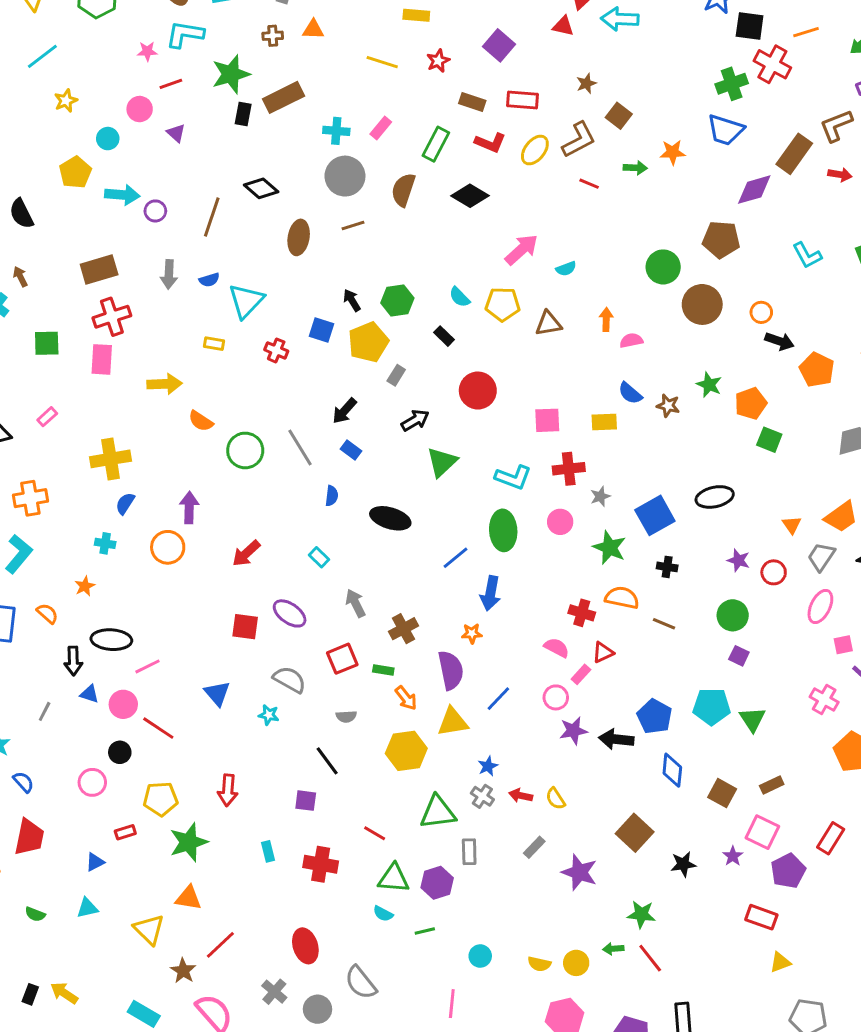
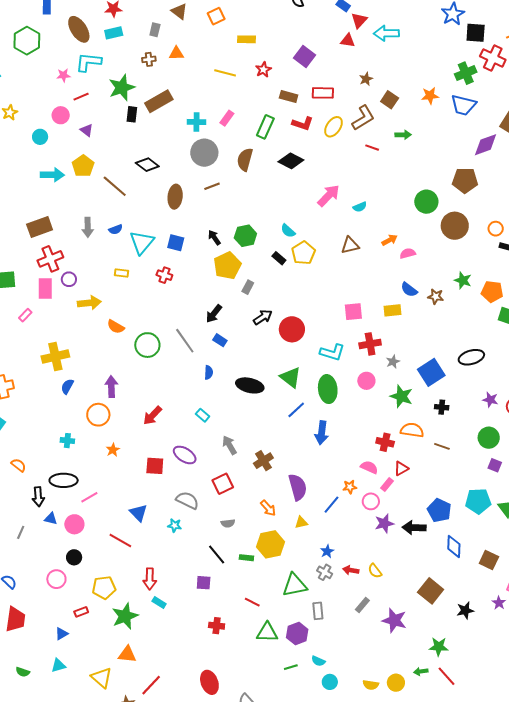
orange star: (673, 152) -> (430, 96), moved
yellow pentagon: (75, 172) -> (83, 166), moved
purple circle: (155, 211) -> (69, 279), moved
brown line: (212, 217) -> (115, 186), turned -64
yellow pentagon: (503, 304) -> (303, 253), moved, turned -30
orange arrow: (606, 320) -> (390, 240), turned 63
blue square: (321, 330) -> (176, 243), moved
red circle: (478, 391) -> (292, 329), moved
orange pentagon: (751, 403) -> (492, 292), turned 30
pink rectangle: (47, 417) -> (25, 315), moved
green triangle: (442, 462) -> (290, 377), moved, turned -35
cyan cross: (105, 543) -> (67, 441), moved
orange star: (85, 586) -> (113, 450), moved
orange star: (472, 633) -> (350, 487), moved
green rectangle: (383, 670) -> (246, 558), moved
yellow triangle: (453, 722) -> (301, 522), size x0.6
red line: (158, 728) -> (120, 541), moved
cyan rectangle: (268, 851) -> (159, 603), moved, turned -40
red cross: (321, 864) -> (217, 626), size x0.7
cyan semicircle: (383, 914) -> (318, 661), moved

